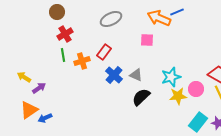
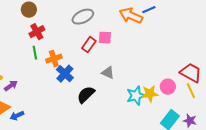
pink square: (147, 40) -> (105, 38), moved
red rectangle: (104, 52) -> (89, 45), moved
blue cross: (114, 75) -> (65, 74), moved
cyan star: (171, 77) -> (136, 96), moved
black semicircle: (141, 97) -> (86, 95), moved

